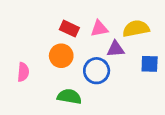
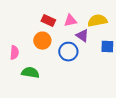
purple triangle: (116, 49) -> (82, 36), turned 40
green semicircle: (69, 97) -> (30, 73), moved

